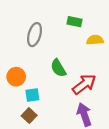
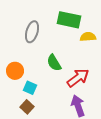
green rectangle: (74, 22) -> (69, 20), size x1.6
cyan square: (32, 95) -> (30, 88), turned 32

